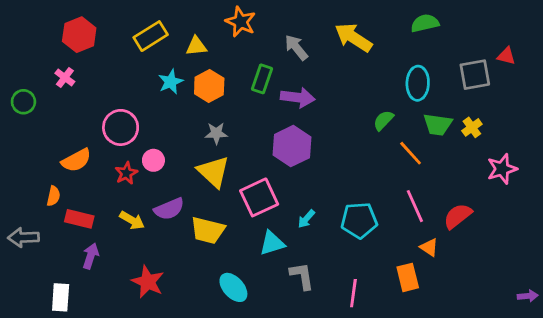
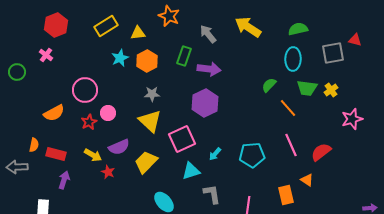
green semicircle: (425, 23) -> (298, 29), moved
orange semicircle: (53, 196) -> (34, 145), moved
yellow trapezoid: (208, 230) -> (146, 162), turned 120
orange triangle: (429, 247) -> (307, 180), moved
red star: (148, 282) -> (108, 172), moved, size x0.6

